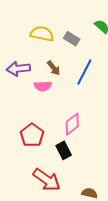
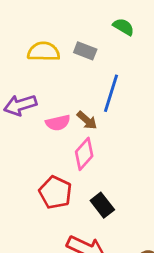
brown arrow: (54, 68) -> (87, 120), moved
pink diamond: (72, 124) -> (84, 154), moved

